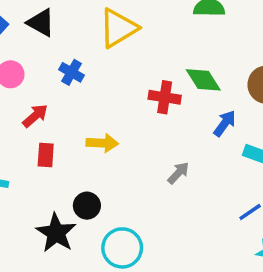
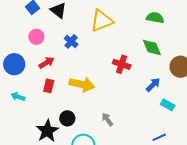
green diamond: (203, 80) -> (152, 47), moved
yellow arrow: (102, 143) -> (82, 84), size x1.4
gray arrow: (178, 173) -> (107, 119), moved, turned -88

